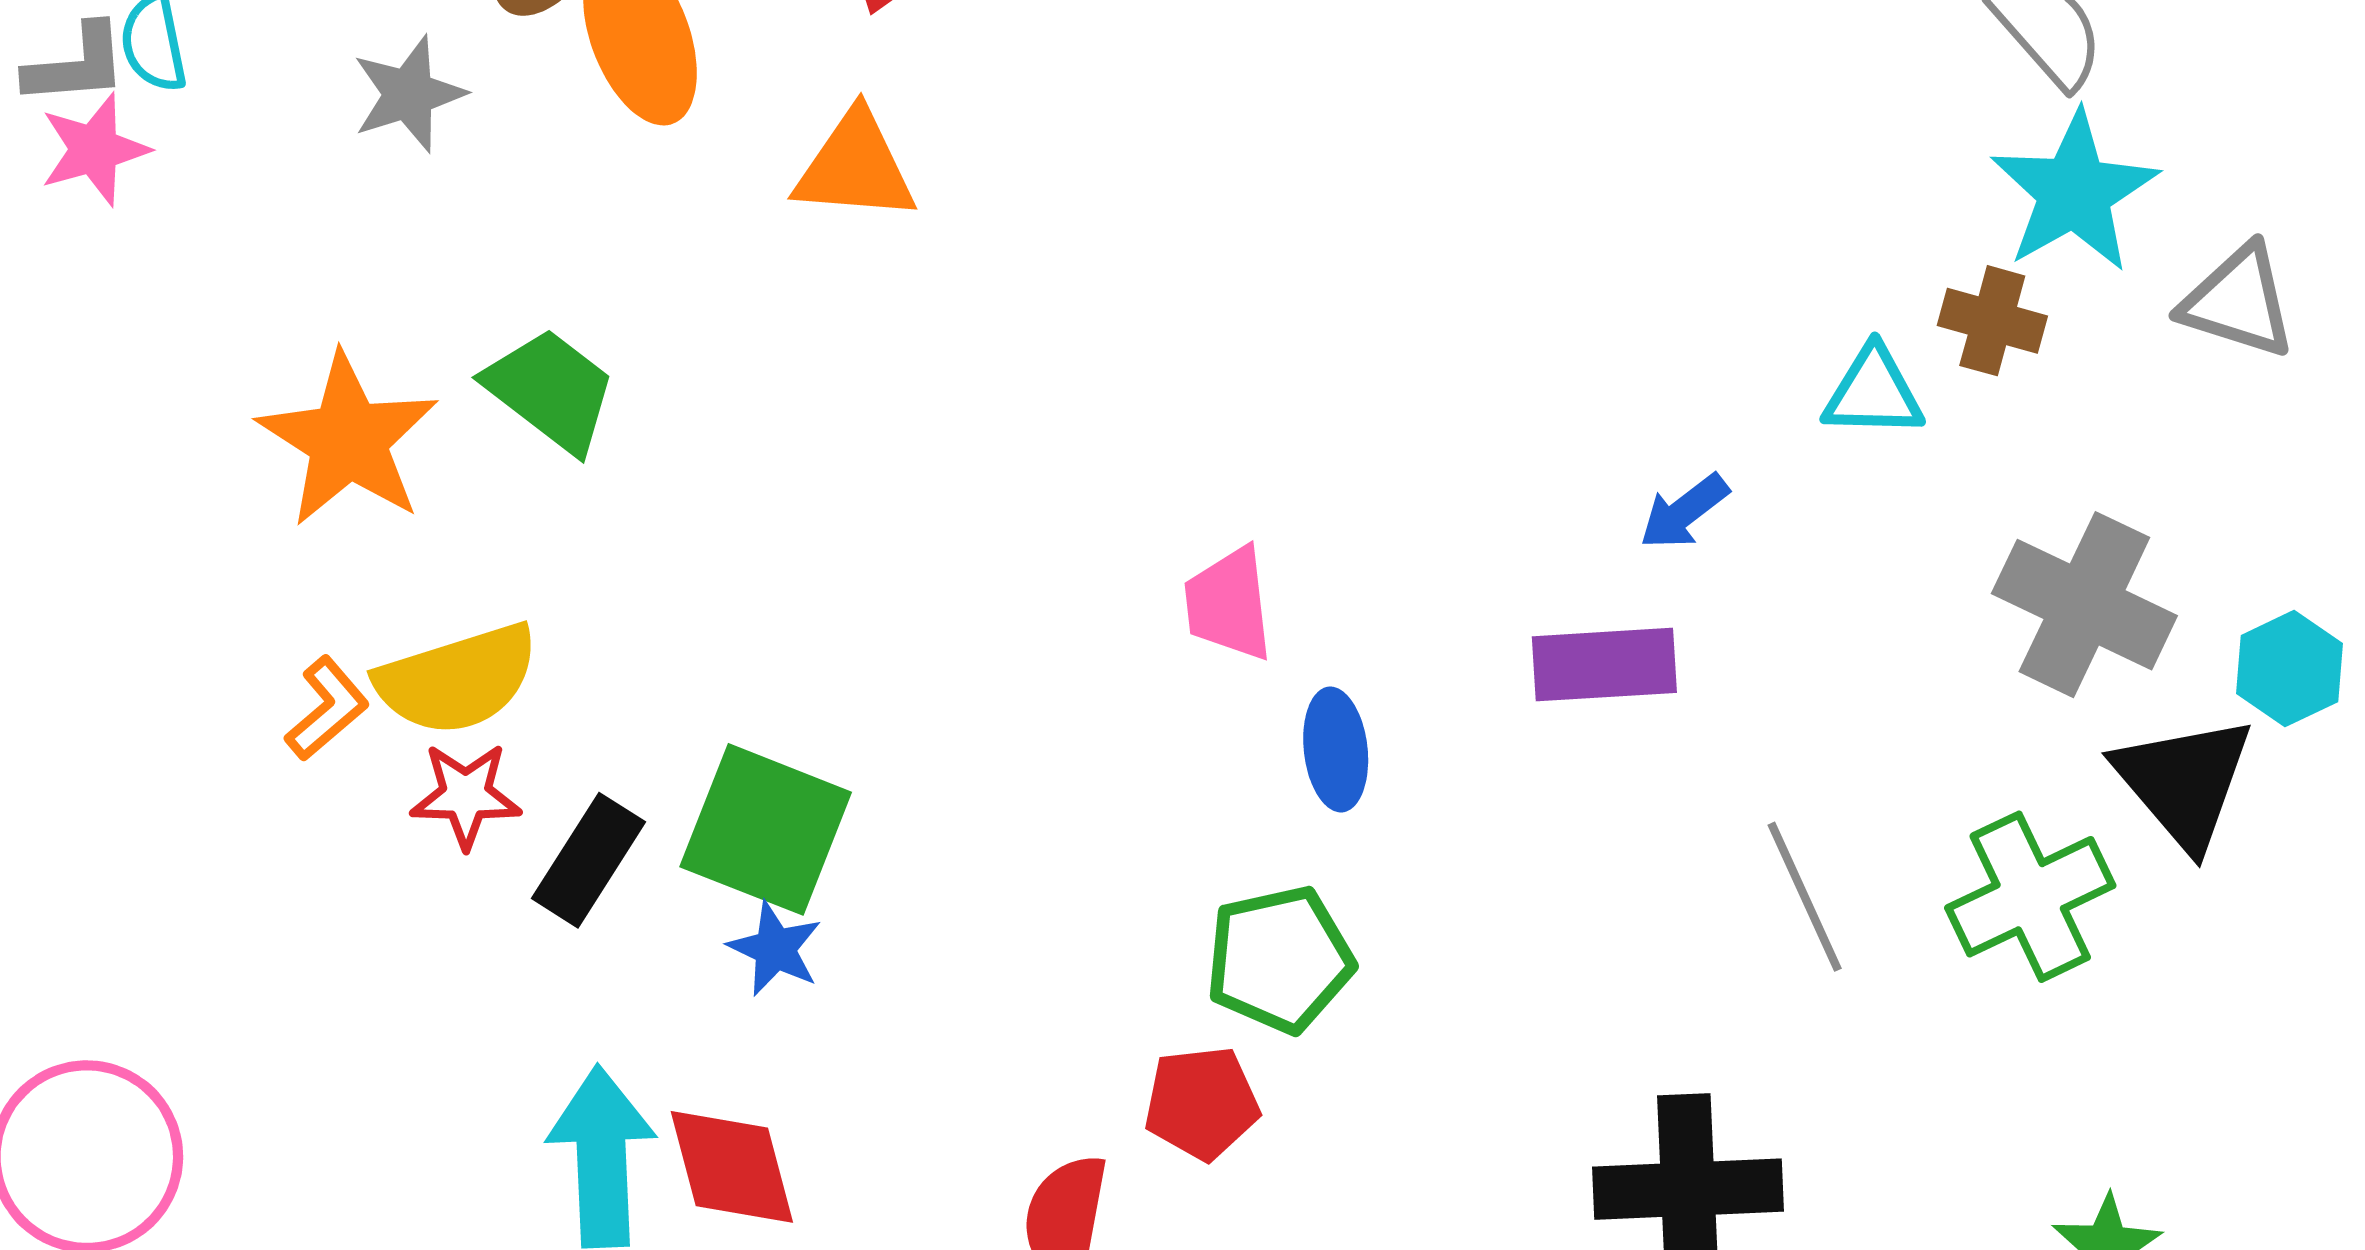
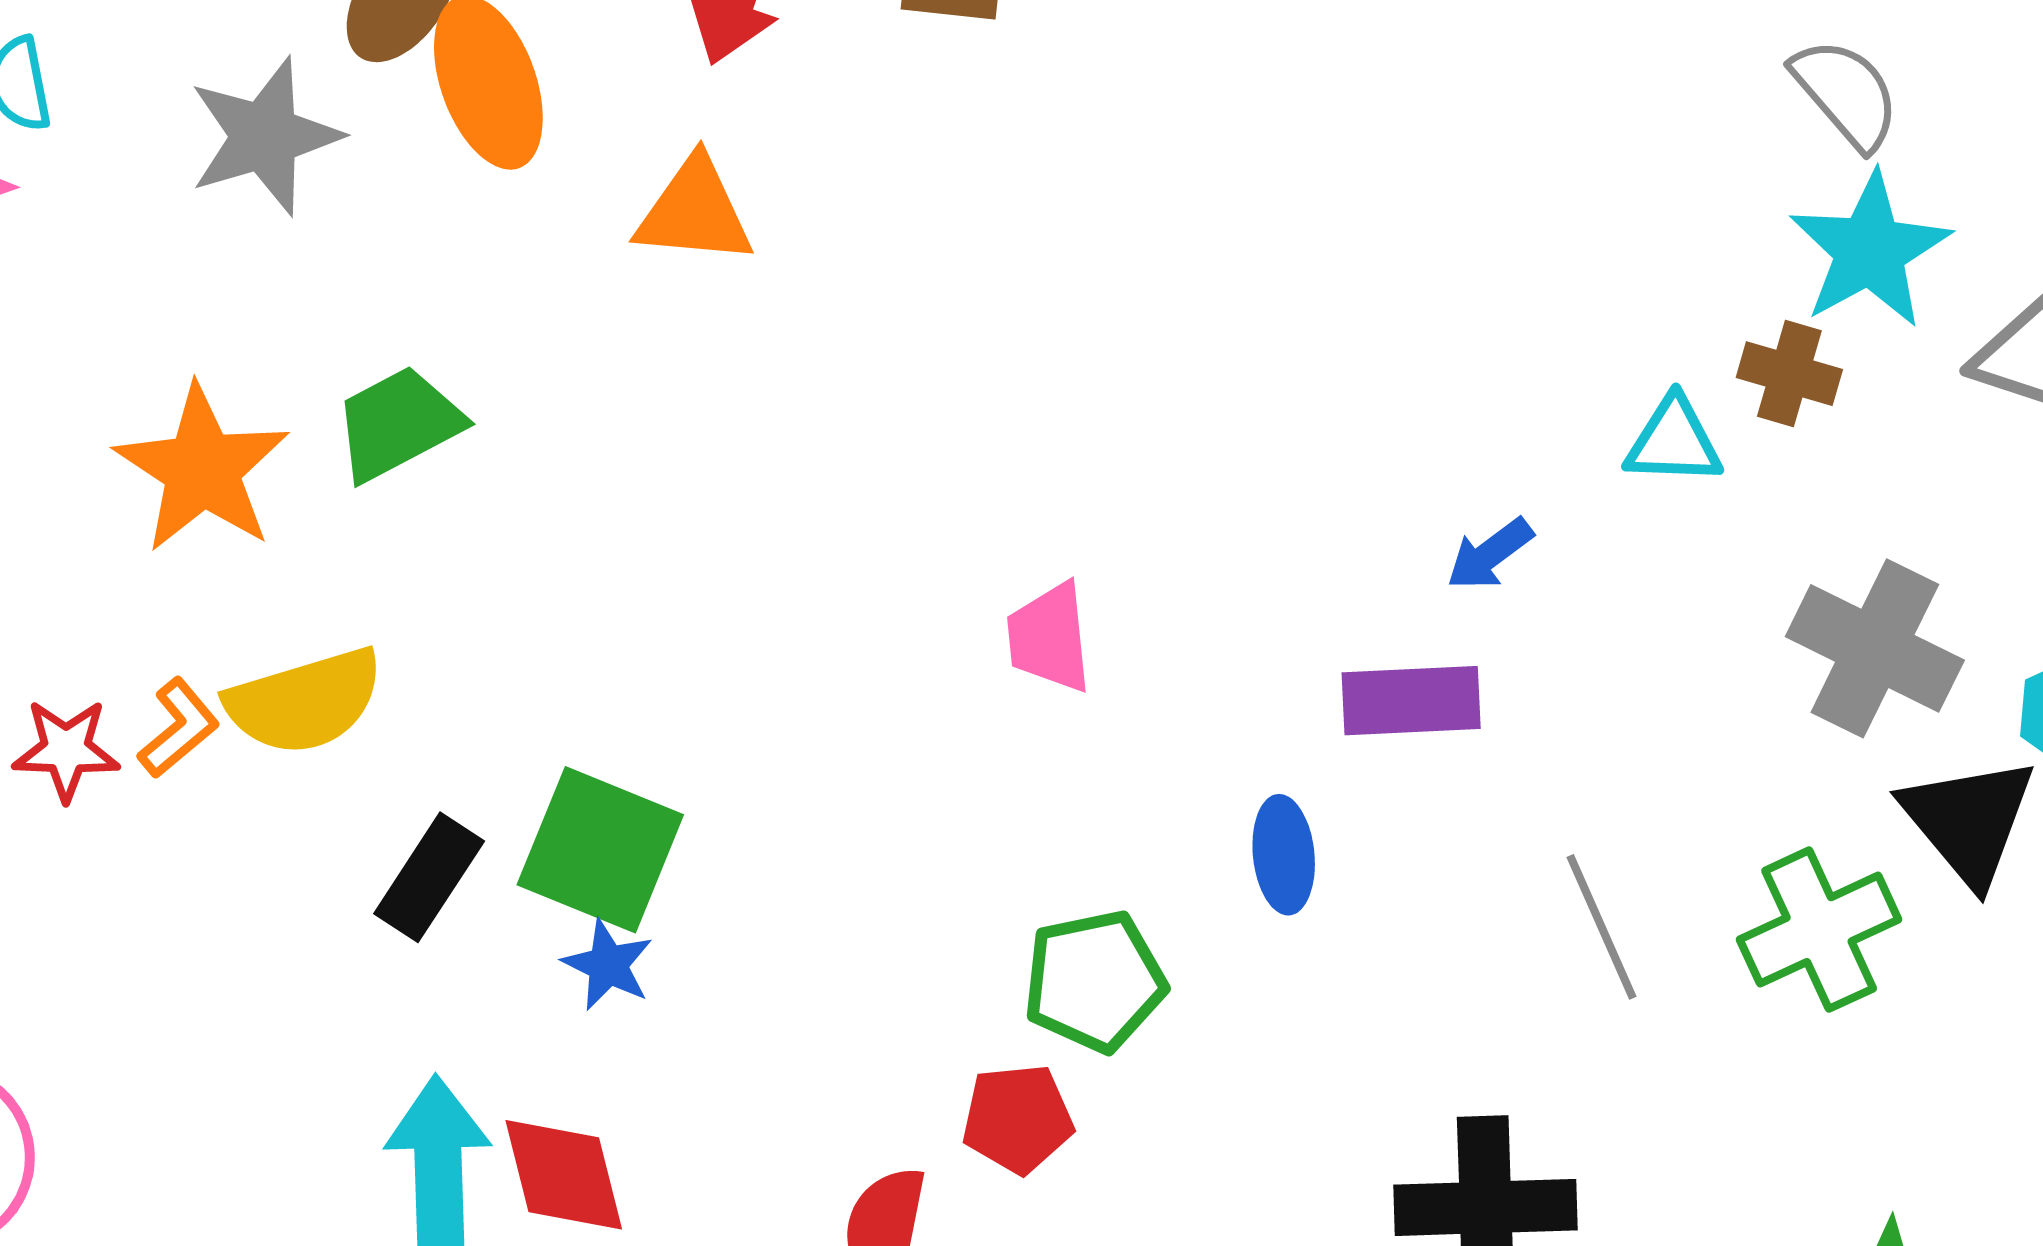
gray star: (409, 94) -> (265, 136), size x1.4
green trapezoid: (551, 390) -> (398, 424), turned -66
blue ellipse: (1336, 749) -> (1284, 855), moved
red star: (466, 795) -> (66, 750), moved

